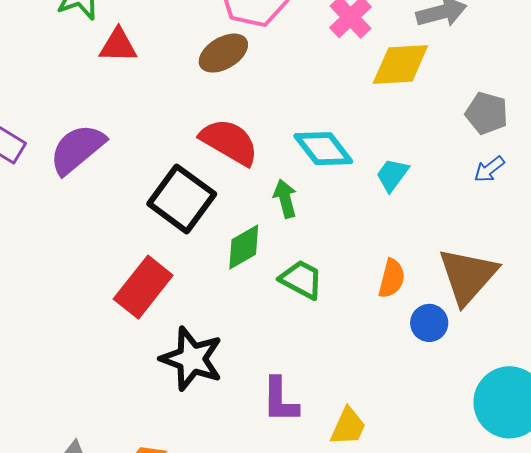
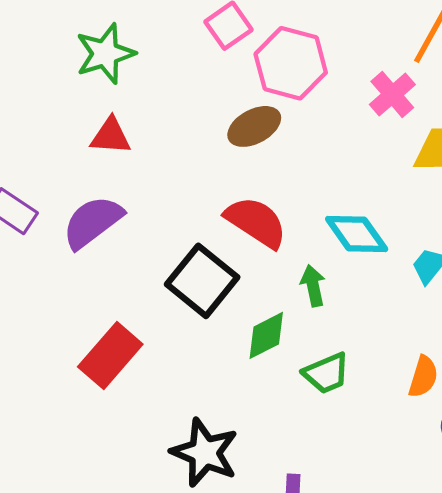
red triangle: (118, 45) -> (111, 136), moved
green trapezoid: (301, 279) -> (326, 373), turned 126
red rectangle: (143, 287) -> (110, 355), moved

